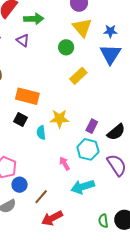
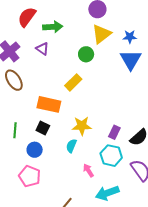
yellow triangle: (82, 28) -> (101, 34), turned 35
yellow rectangle: (78, 76) -> (73, 82), moved
cyan semicircle: (41, 133) -> (71, 146), moved, turned 32
blue circle: (20, 185) -> (35, 150), moved

